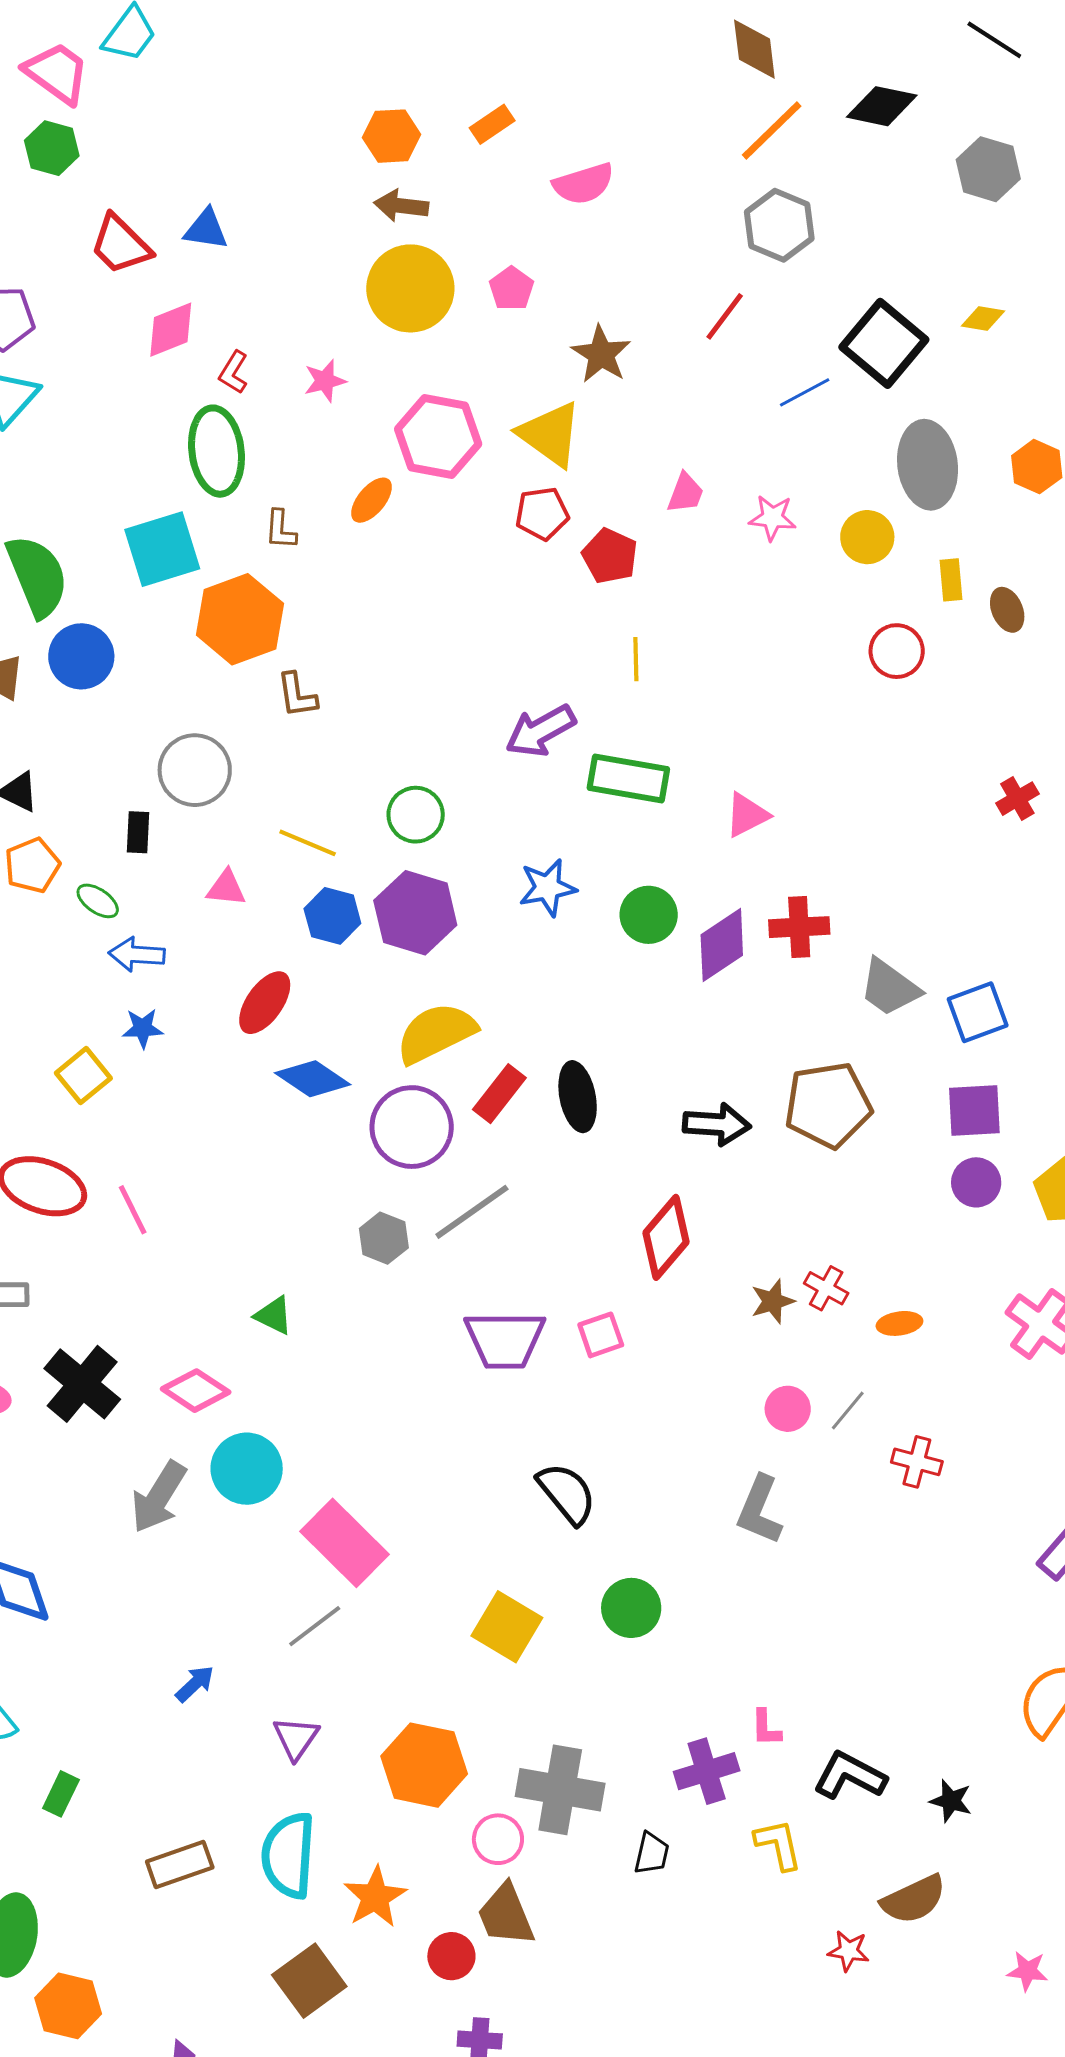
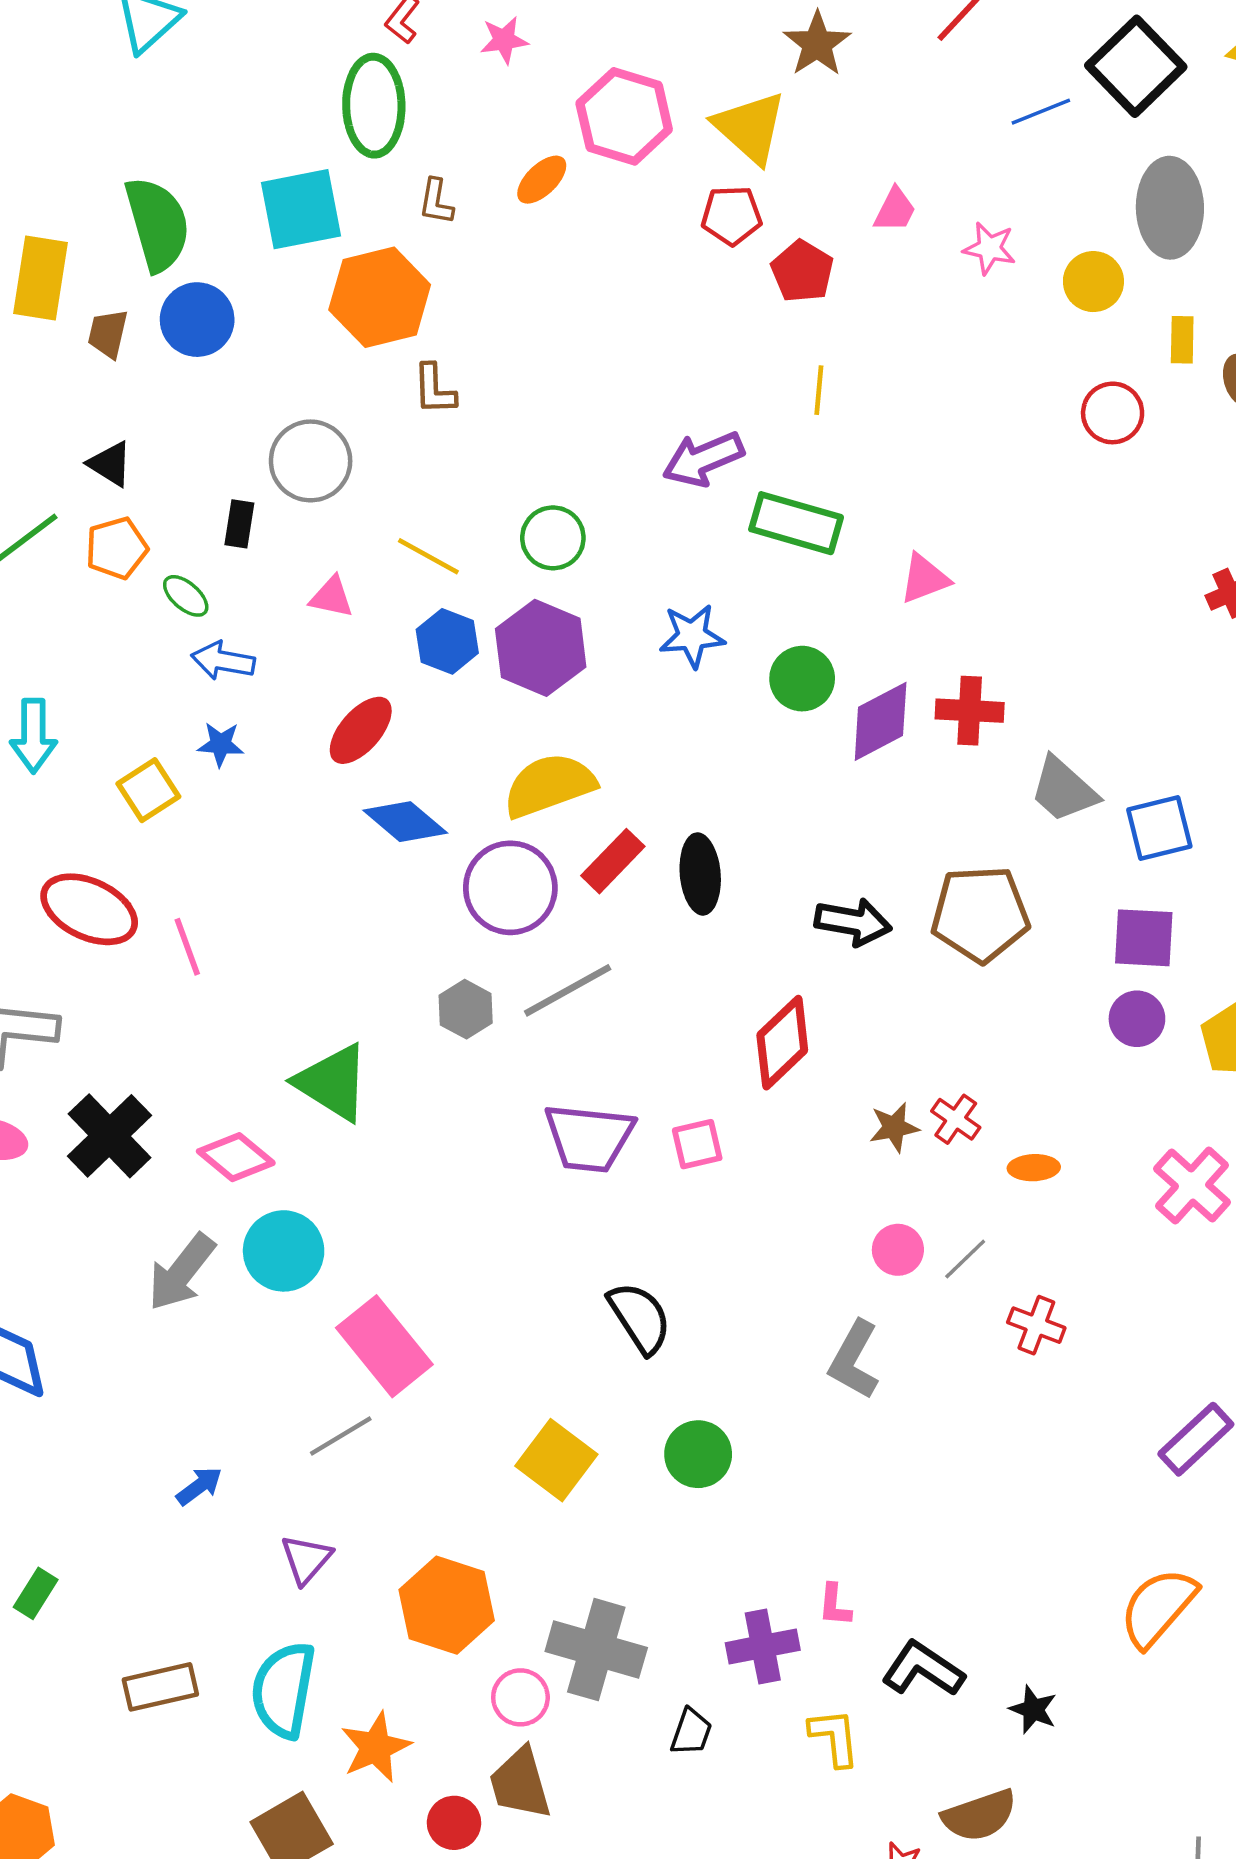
green triangle: (274, 1315) -> (333, 1082), size x1.8

